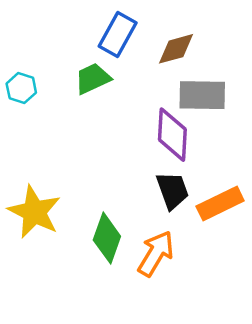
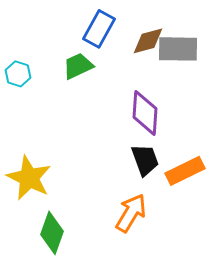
gray rectangle: (202, 95) -> (178, 49), moved
green diamond: (107, 238) -> (52, 233), moved

